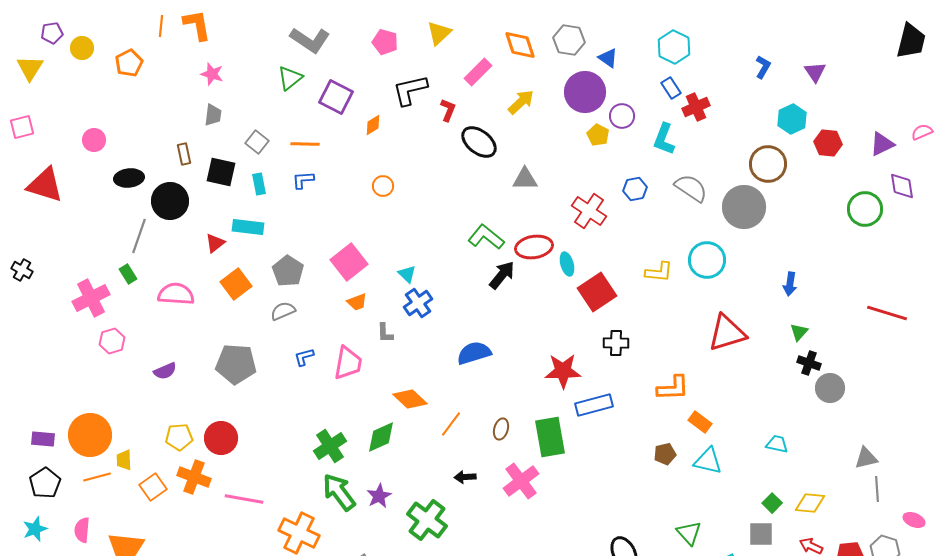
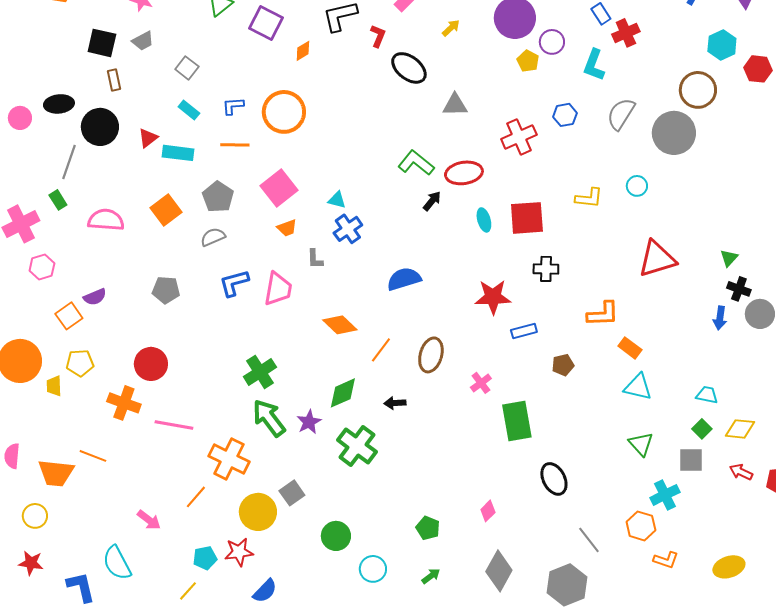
yellow arrow: (521, 102) -> (451, 28), size x0.7
gray trapezoid: (213, 115) -> (143, 41), turned 55
pink circle: (94, 140) -> (20, 118), moved
orange line: (305, 144) -> (235, 145), moved
black square: (221, 172) -> (102, 43), moved
cyan rectangle: (259, 184) -> (189, 110), turned -40
orange circle: (383, 186) -> (284, 112), moved, size x2.0
gray semicircle: (691, 188) -> (621, 114), turned -92
red cross: (589, 211) -> (519, 137), turned 32
red triangle: (215, 243) -> (148, 138), moved
cyan circle: (707, 260) -> (637, 186), size x0.6
cyan ellipse: (567, 264) -> (484, 220), moved
cyan triangle: (407, 274) -> (337, 200), turned -30
black arrow: (502, 275) -> (432, 201), size x0.7
blue arrow: (790, 284) -> (720, 318), moved
red square: (597, 292) -> (527, 218), turned 30
blue L-shape: (304, 357) -> (234, 283), size x1.5
gray pentagon: (236, 364) -> (166, 290), size x0.7
blue rectangle: (594, 405) -> (524, 331), size x0.7
brown ellipse: (501, 429) -> (431, 355), size x1.6
yellow pentagon: (179, 437) -> (80, 363), moved
green diamond: (381, 437) -> (343, 393), moved
green rectangle: (550, 437) -> (517, 421), moved
cyan trapezoid: (777, 444) -> (707, 395), moved
brown pentagon: (665, 454) -> (563, 365), moved
orange line: (97, 477) -> (93, 456), moved, turned 36
pink cross: (521, 481) -> (481, 383), moved, size x0.6
orange square: (153, 487) -> (69, 316), moved
green triangle: (689, 533) -> (641, 444), moved

